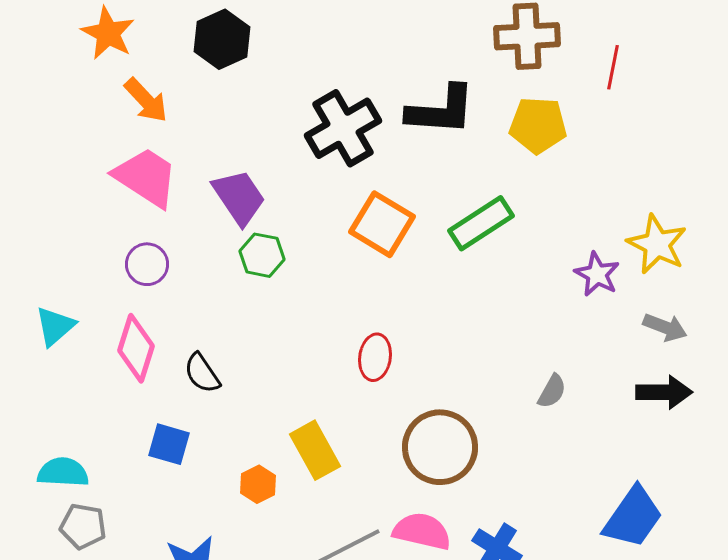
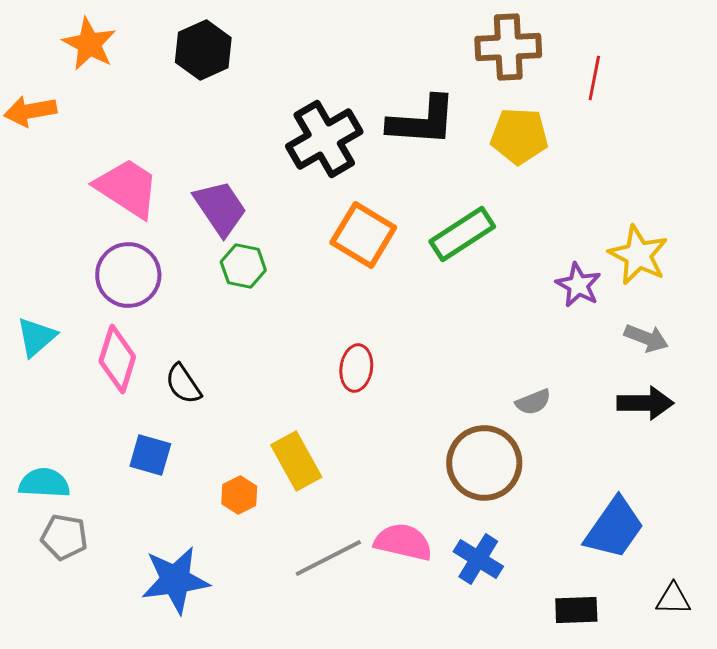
orange arrow: (146, 100) -> (30, 111), moved, turned 123
purple circle: (147, 264) -> (128, 275), size x1.5
gray semicircle: (552, 391) -> (533, 402), turned 39
brown circle: (440, 447) -> (484, 463), moved

